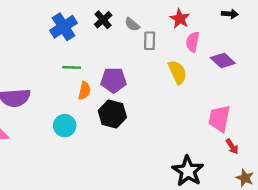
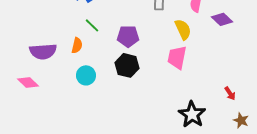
green line: (72, 67) -> (92, 25), turned 42
orange semicircle: (84, 91) -> (77, 45), moved
pink trapezoid: (219, 119) -> (177, 57), moved

